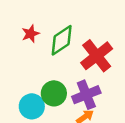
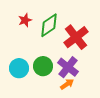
purple cross: (86, 95) -> (68, 67), turned -30
cyan circle: (32, 106) -> (19, 68), moved

